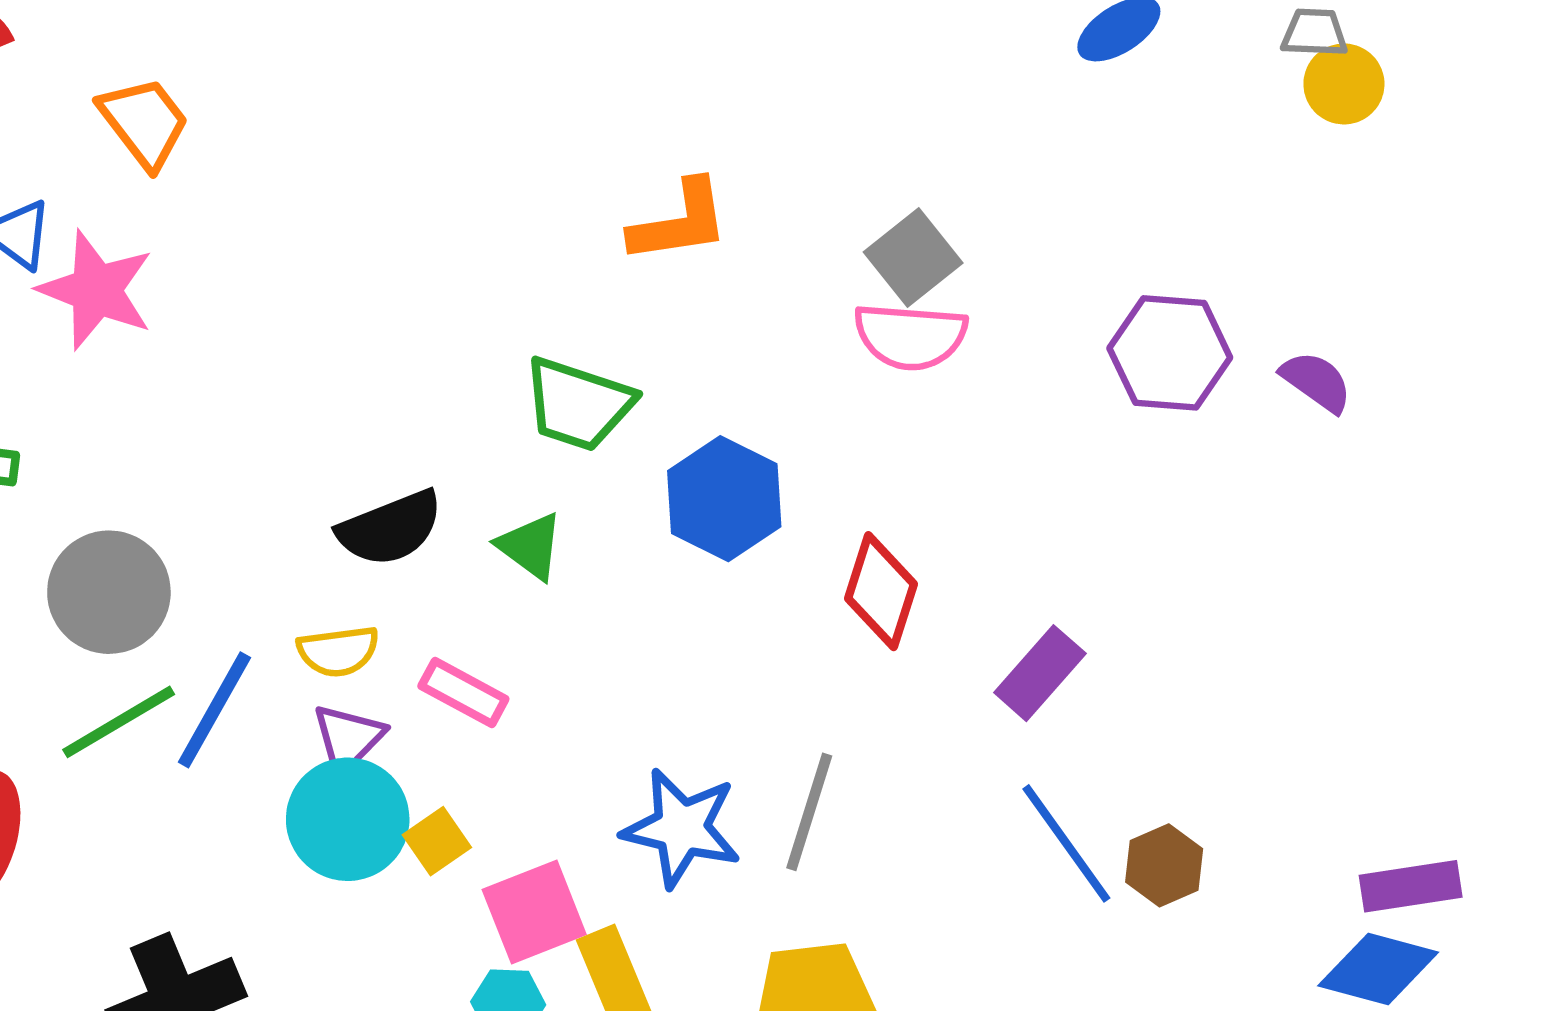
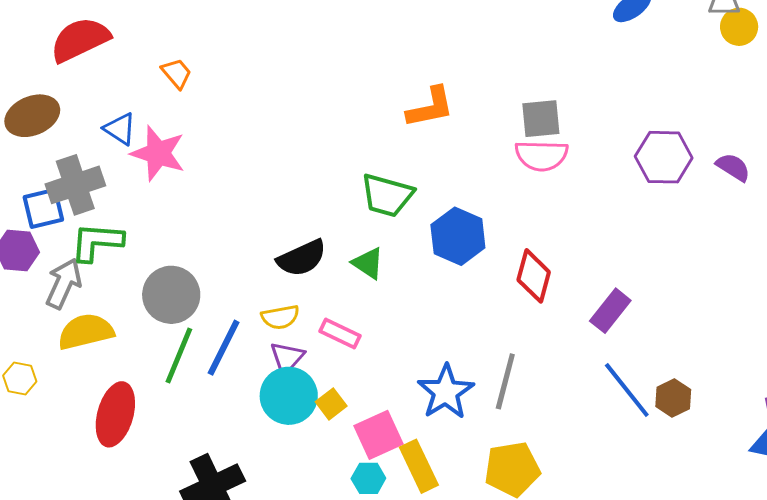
orange trapezoid: (144, 122) -> (177, 73), size x0.7
gray square: (913, 257) -> (541, 119), turned 36
green line: (119, 722) -> (179, 356), turned -34
blue star: (682, 828) -> (446, 392), turned 30

